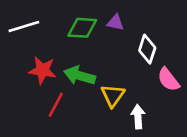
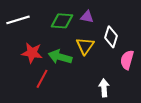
pink semicircle: (168, 80) -> (127, 60), turned 54
yellow triangle: (113, 95) -> (85, 46), moved

